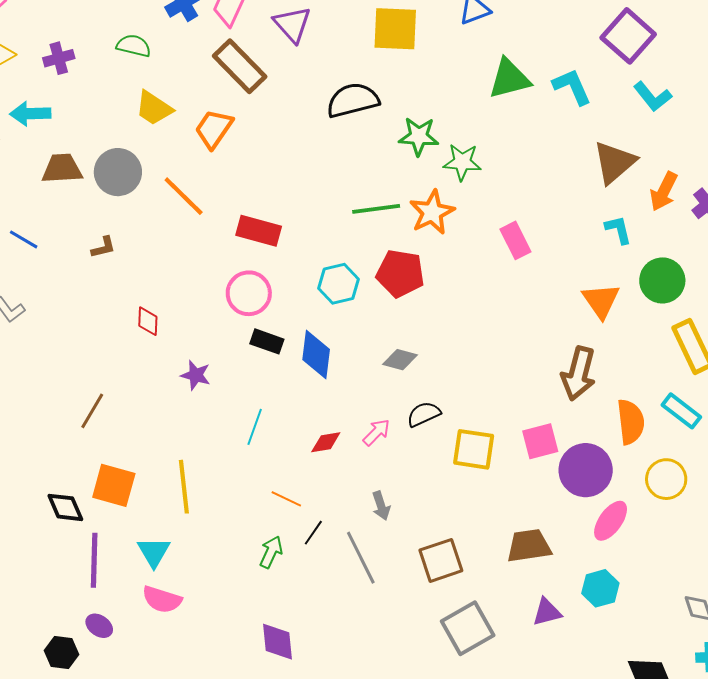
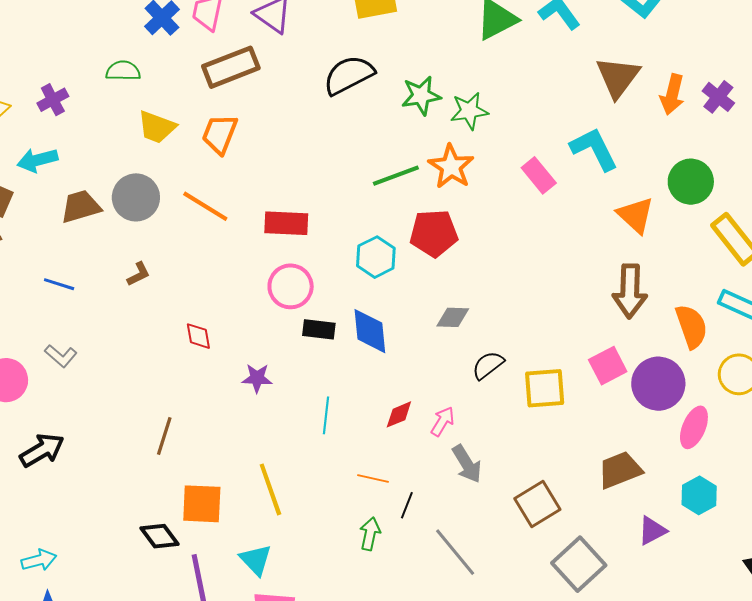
brown rectangle: (240, 66) -> (231, 67), turned -54
cyan L-shape: (618, 230) -> (594, 149), moved, size x1.6
pink arrow: (377, 432) -> (443, 421), moved
gray arrow: (381, 506) -> (467, 464), size x1.4
gray line: (361, 558) -> (455, 552), moved

